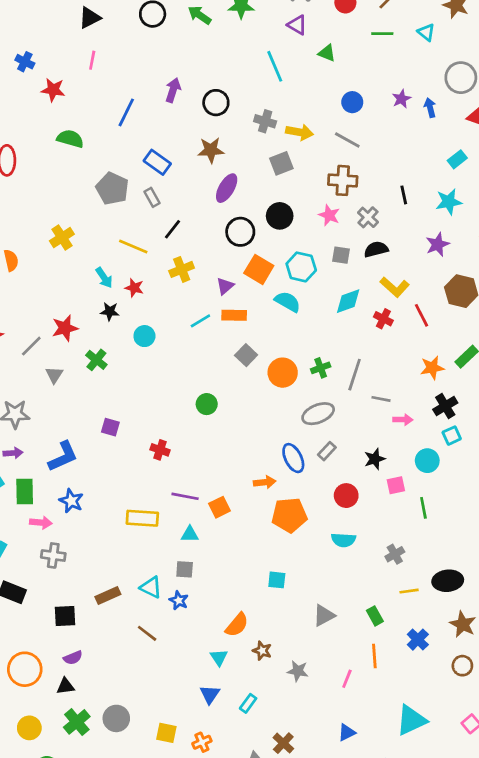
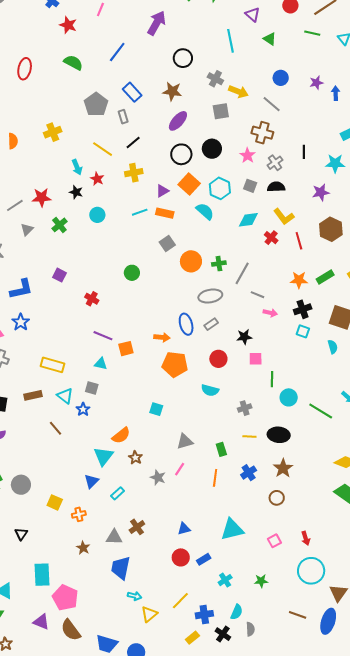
purple arrow: (173, 90) -> (157, 23), moved, size x1.4
cyan square: (452, 436) -> (303, 331), turned 32
cyan circle: (427, 461) -> (289, 397), moved
yellow rectangle: (142, 518) -> (52, 365), moved
cyan triangle: (219, 657) -> (103, 456), size x1.5
pink line: (347, 679) -> (180, 469), moved

